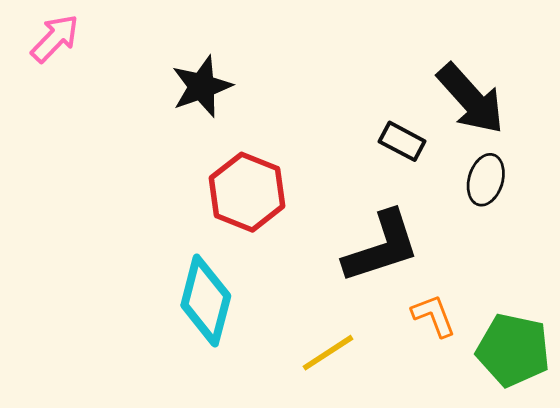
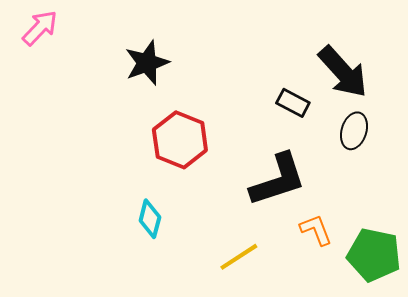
cyan diamond: (206, 301) -> (150, 219), size x0.6

